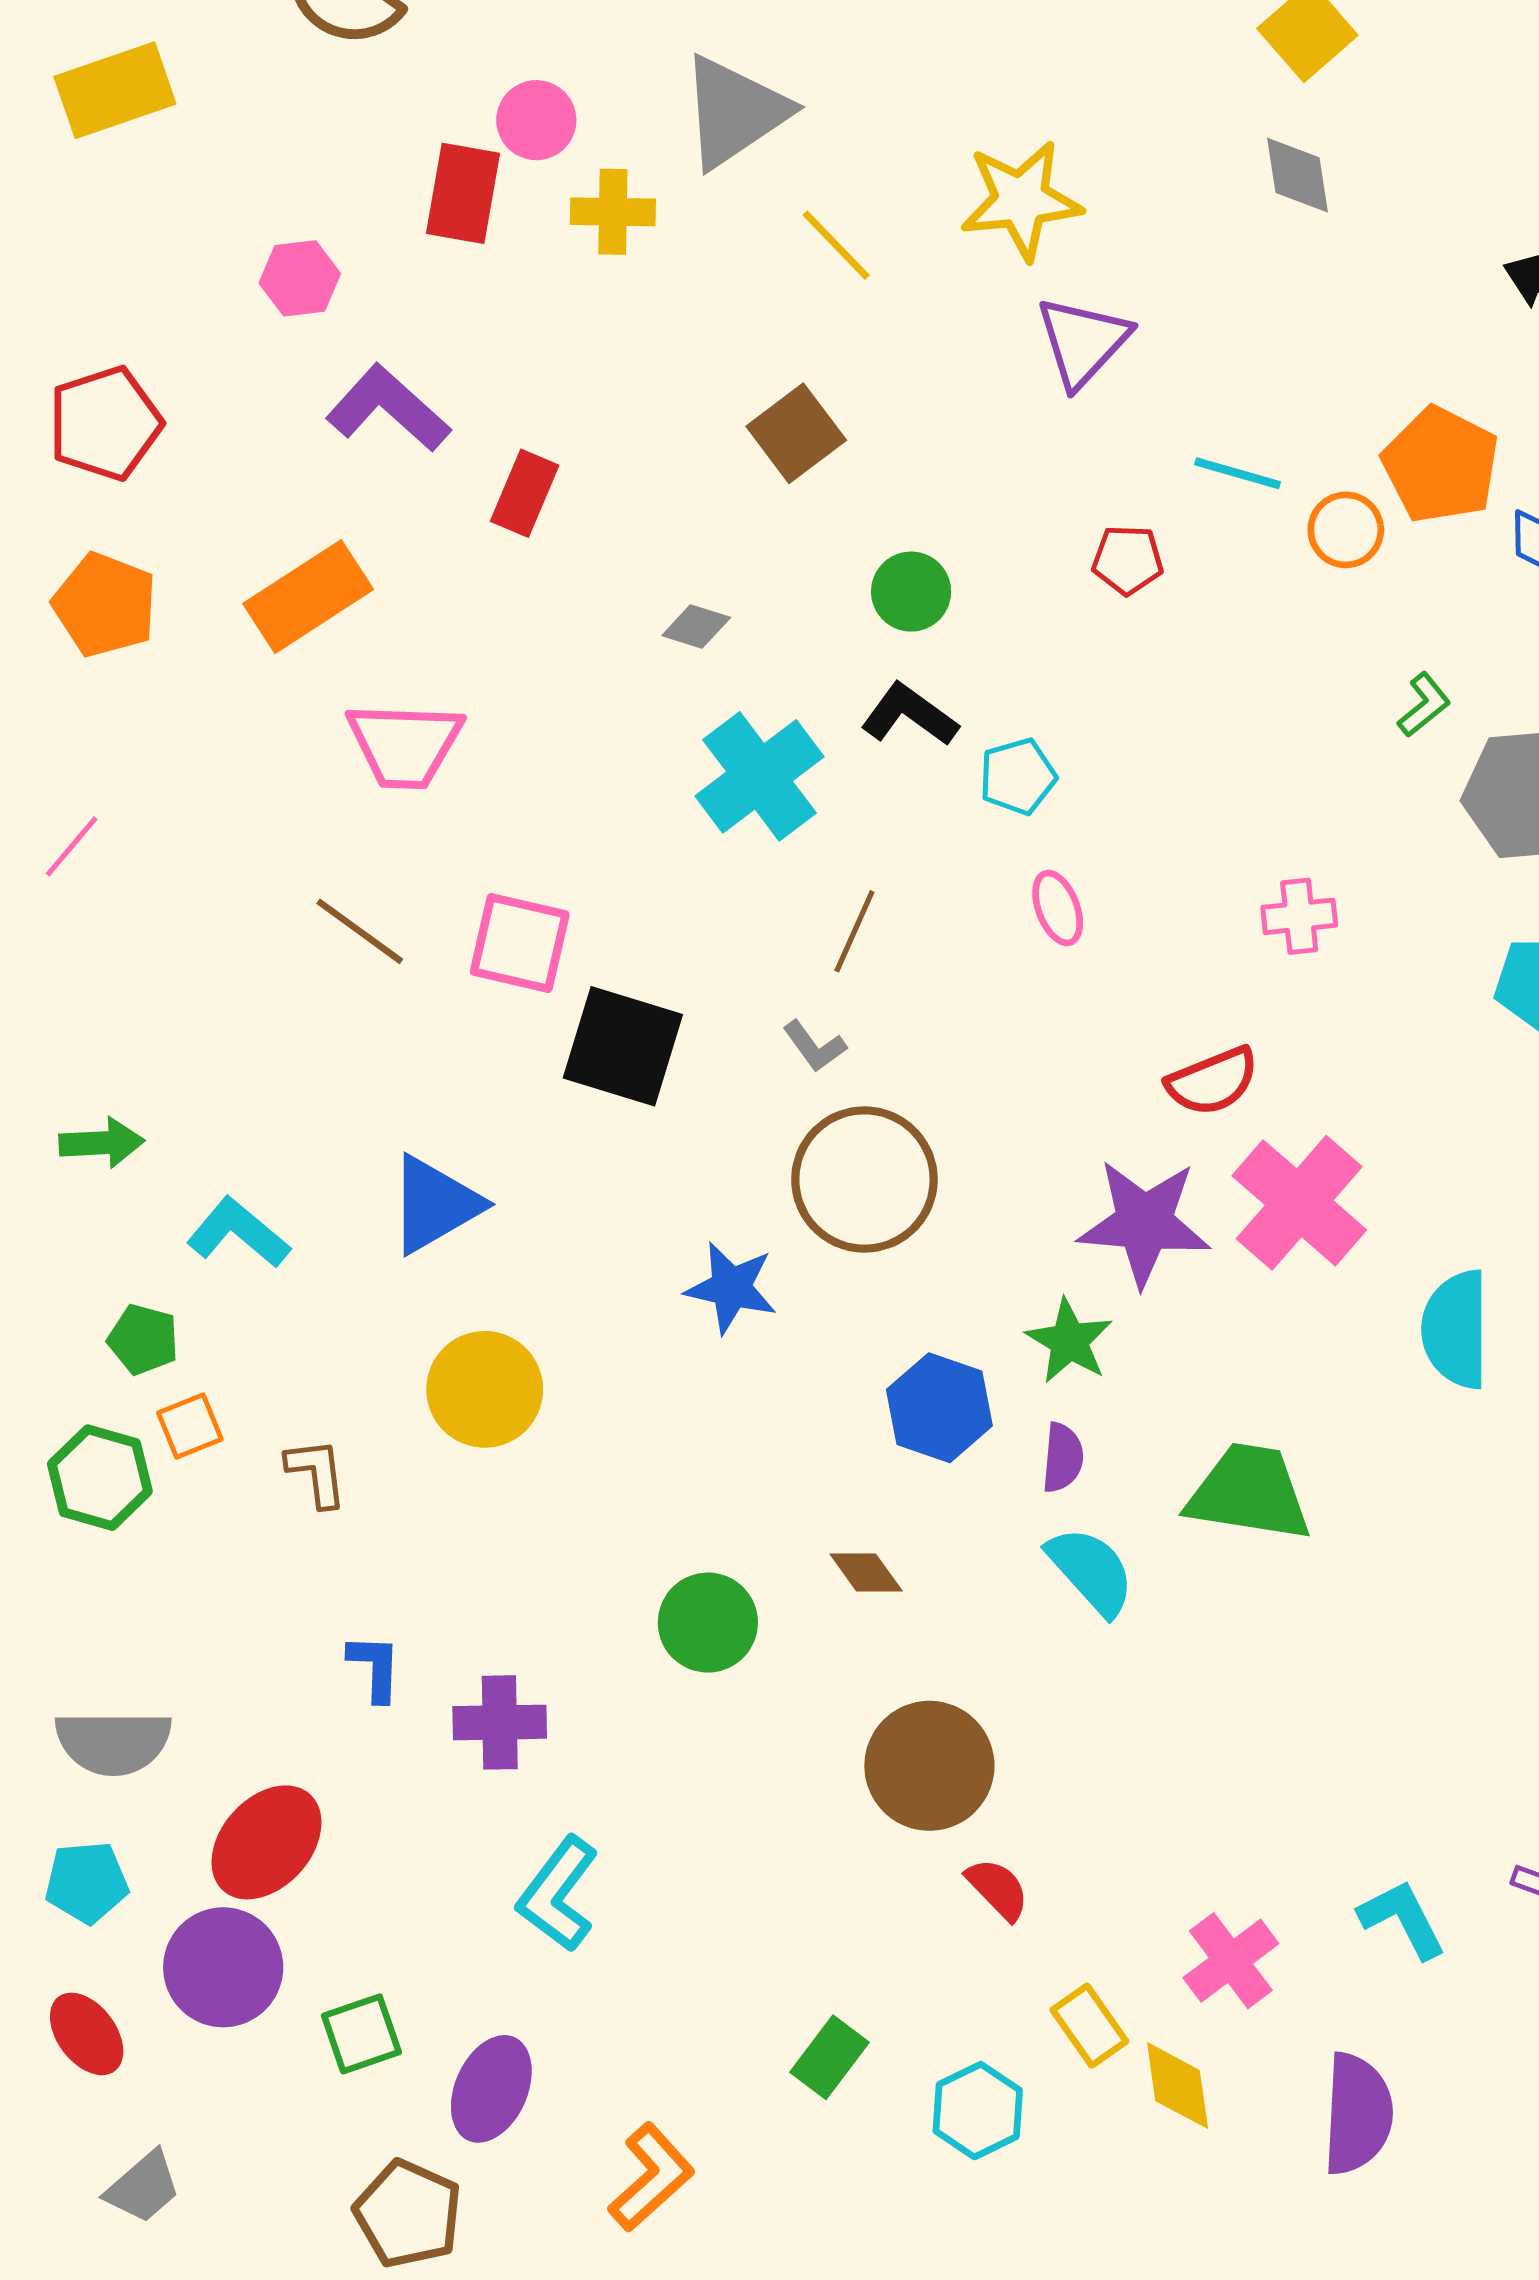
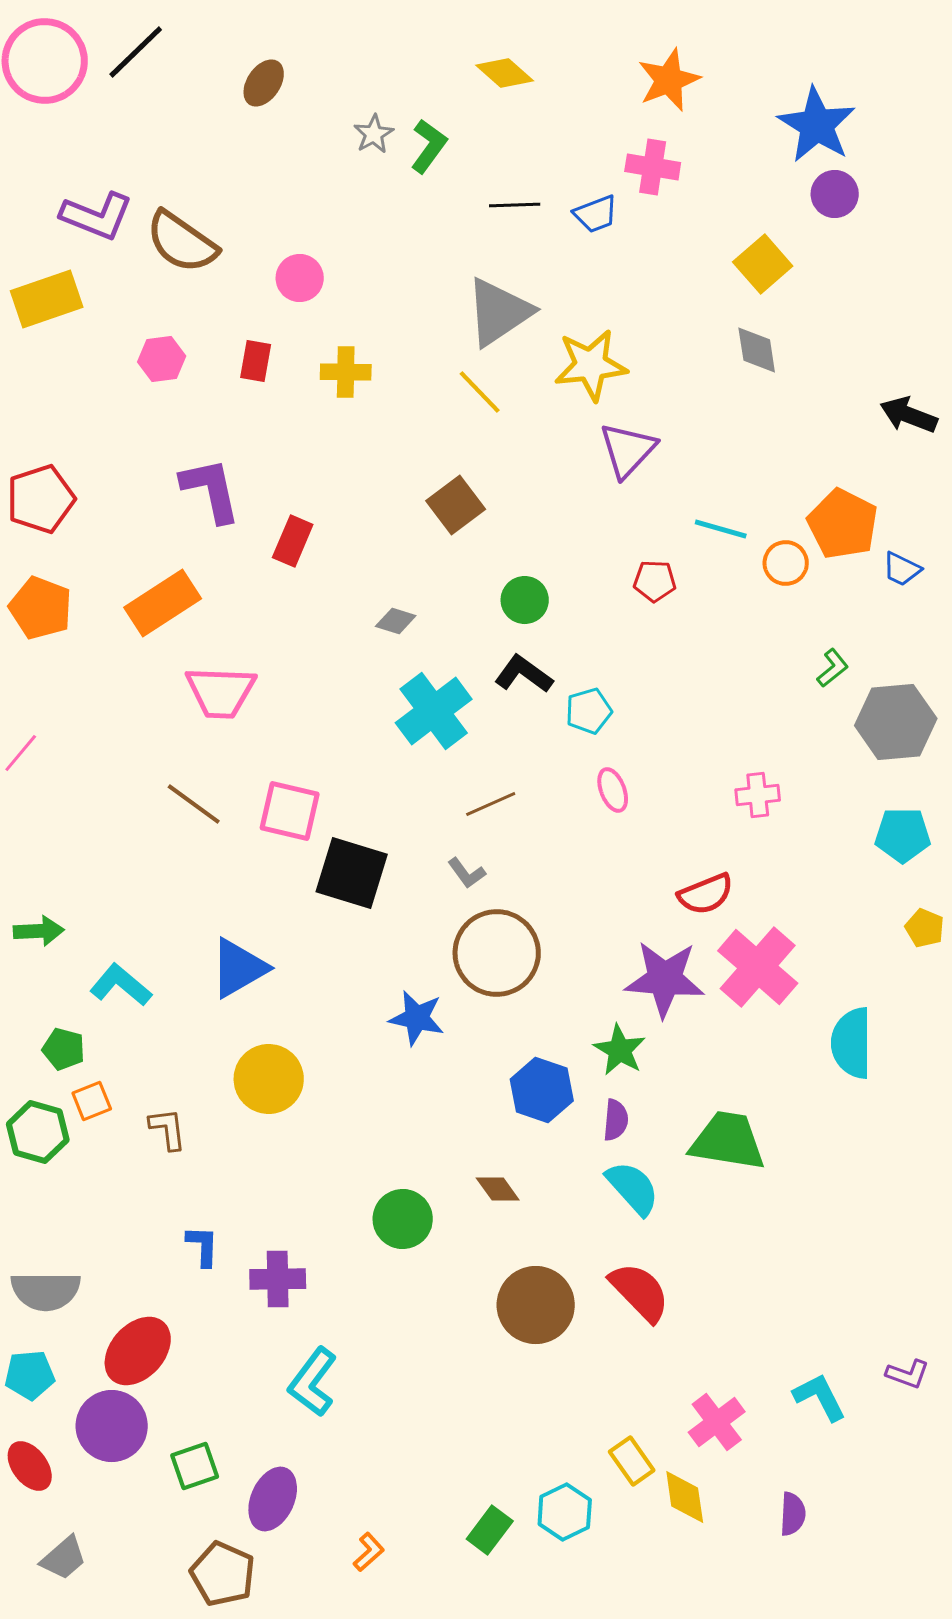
gray triangle: (735, 112) -> (499, 312), moved
pink circle: (536, 120) -> (300, 278), moved
red rectangle: (463, 193) -> (256, 361), size x0.7
pink hexagon: (300, 278) -> (162, 359), moved
purple L-shape: (388, 408) -> (211, 490), turned 36
brown line: (854, 931) -> (491, 804), turned 42
red semicircle: (998, 1889) -> (640, 1292), moved, size x1.6
green rectangle: (829, 2057) -> (490, 1530), moved
purple semicircle: (1357, 2114) -> (793, 1514), size x0.6
orange L-shape: (651, 2177) -> (369, 1552), size x0.6

